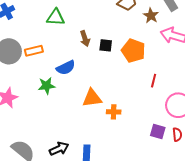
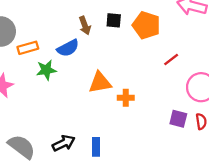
brown arrow: (85, 38) -> (85, 26), moved
orange rectangle: (34, 51) -> (28, 48), moved
red line: (154, 81) -> (171, 60), turned 40

